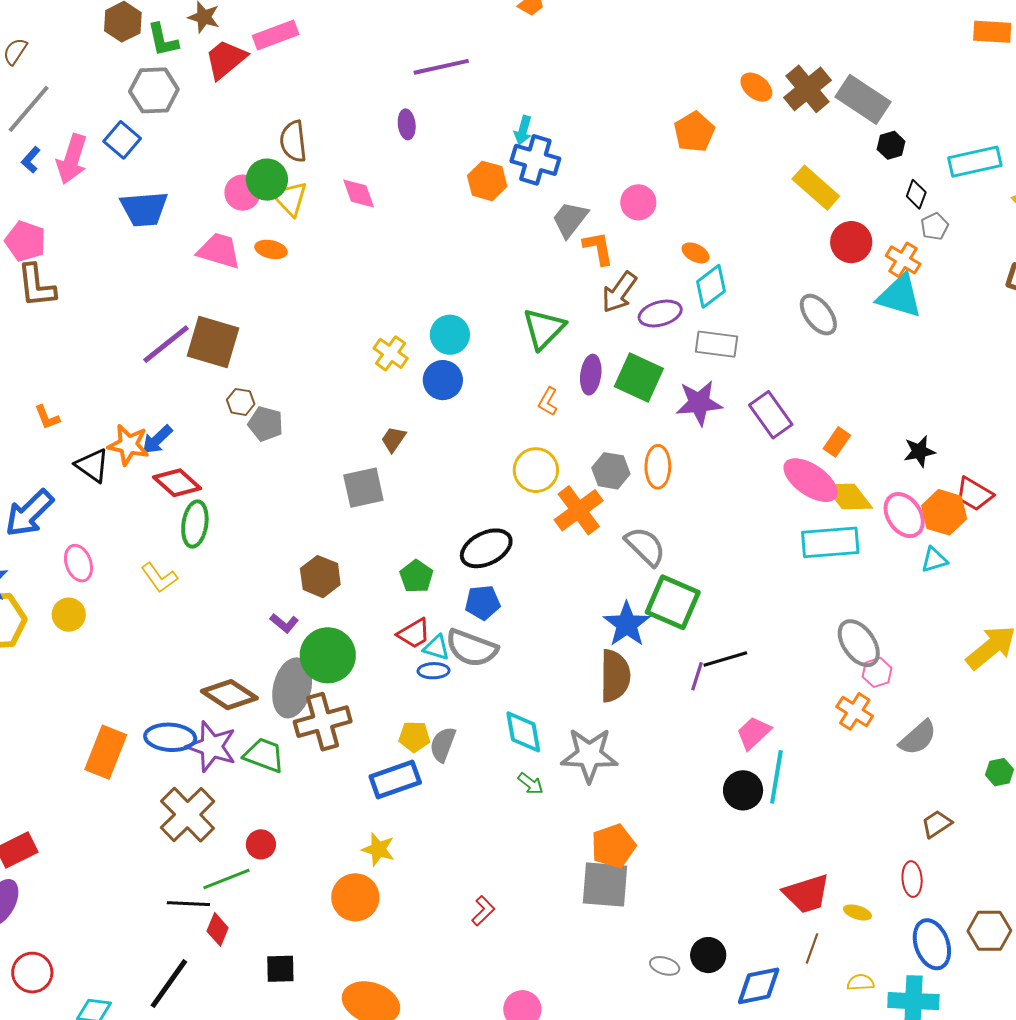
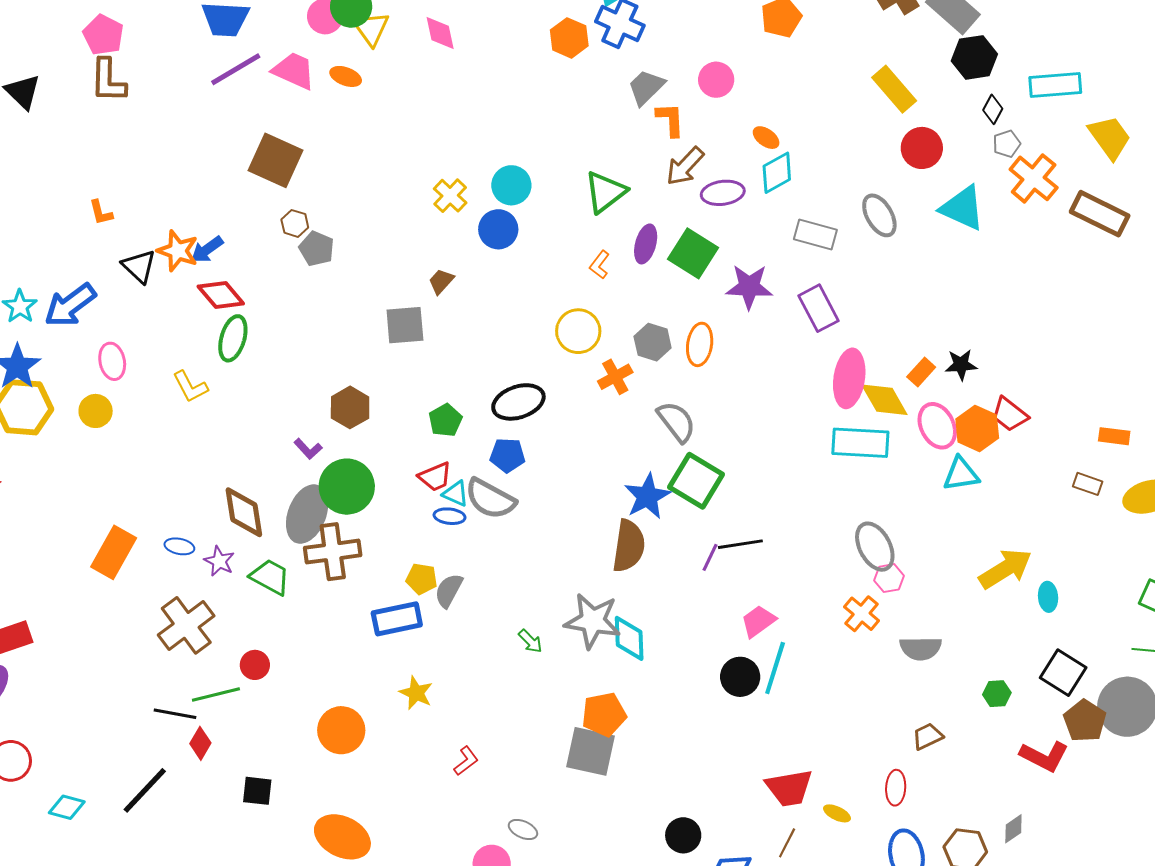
black hexagon: (891, 145) -> (974, 57), size x1.6
orange cross: (903, 260) -> (1034, 178), moved, size x1.4
purple line: (166, 344) -> (236, 69), moved
gray rectangle: (717, 344) -> (815, 235), moved
orange rectangle: (837, 442) -> (921, 372), moved
pink ellipse: (811, 480) -> (849, 378), turned 56
orange cross: (579, 510) -> (615, 377), size x0.7
cyan triangle: (934, 560) -> (961, 474), size x1.4
brown diamond: (229, 695) -> (244, 512), turned 40
cyan diamond: (523, 732) -> (629, 638), moved
blue ellipse: (170, 737) -> (179, 546), size x0.6
gray semicircle: (918, 738) -> (921, 648), turned 33
purple star: (212, 746) -> (219, 561), size x0.6
yellow star: (378, 849) -> (416, 693), moved
gray ellipse: (665, 966) -> (523, 829), moved

